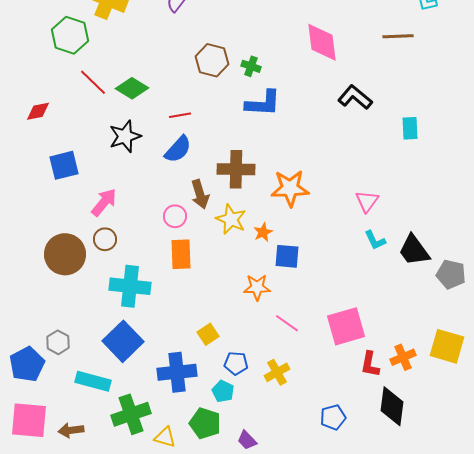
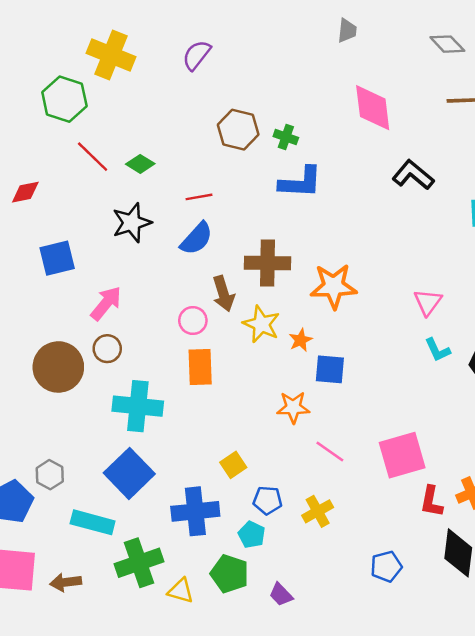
green diamond: (132, 88) -> (140, 164), size x0.7

